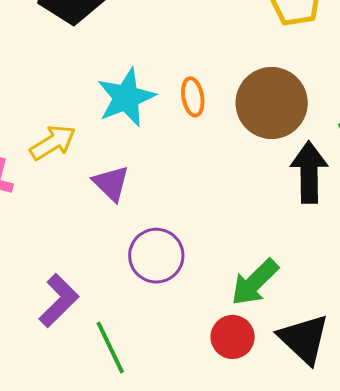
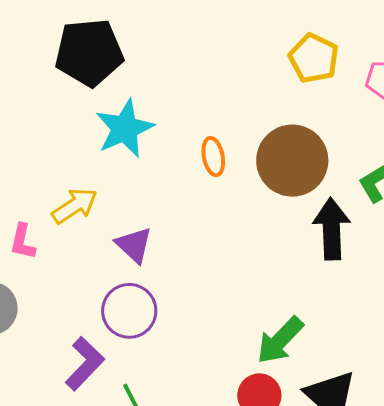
cyan star: (126, 97) -> (125, 128), moved
purple circle: (156, 256) -> (129, 311), moved

